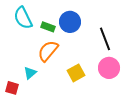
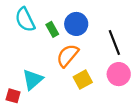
green rectangle: (48, 27) -> (52, 29), turned 40
orange semicircle: (48, 51) -> (68, 56), moved
cyan triangle: (30, 73) -> (33, 80), size x1.5

